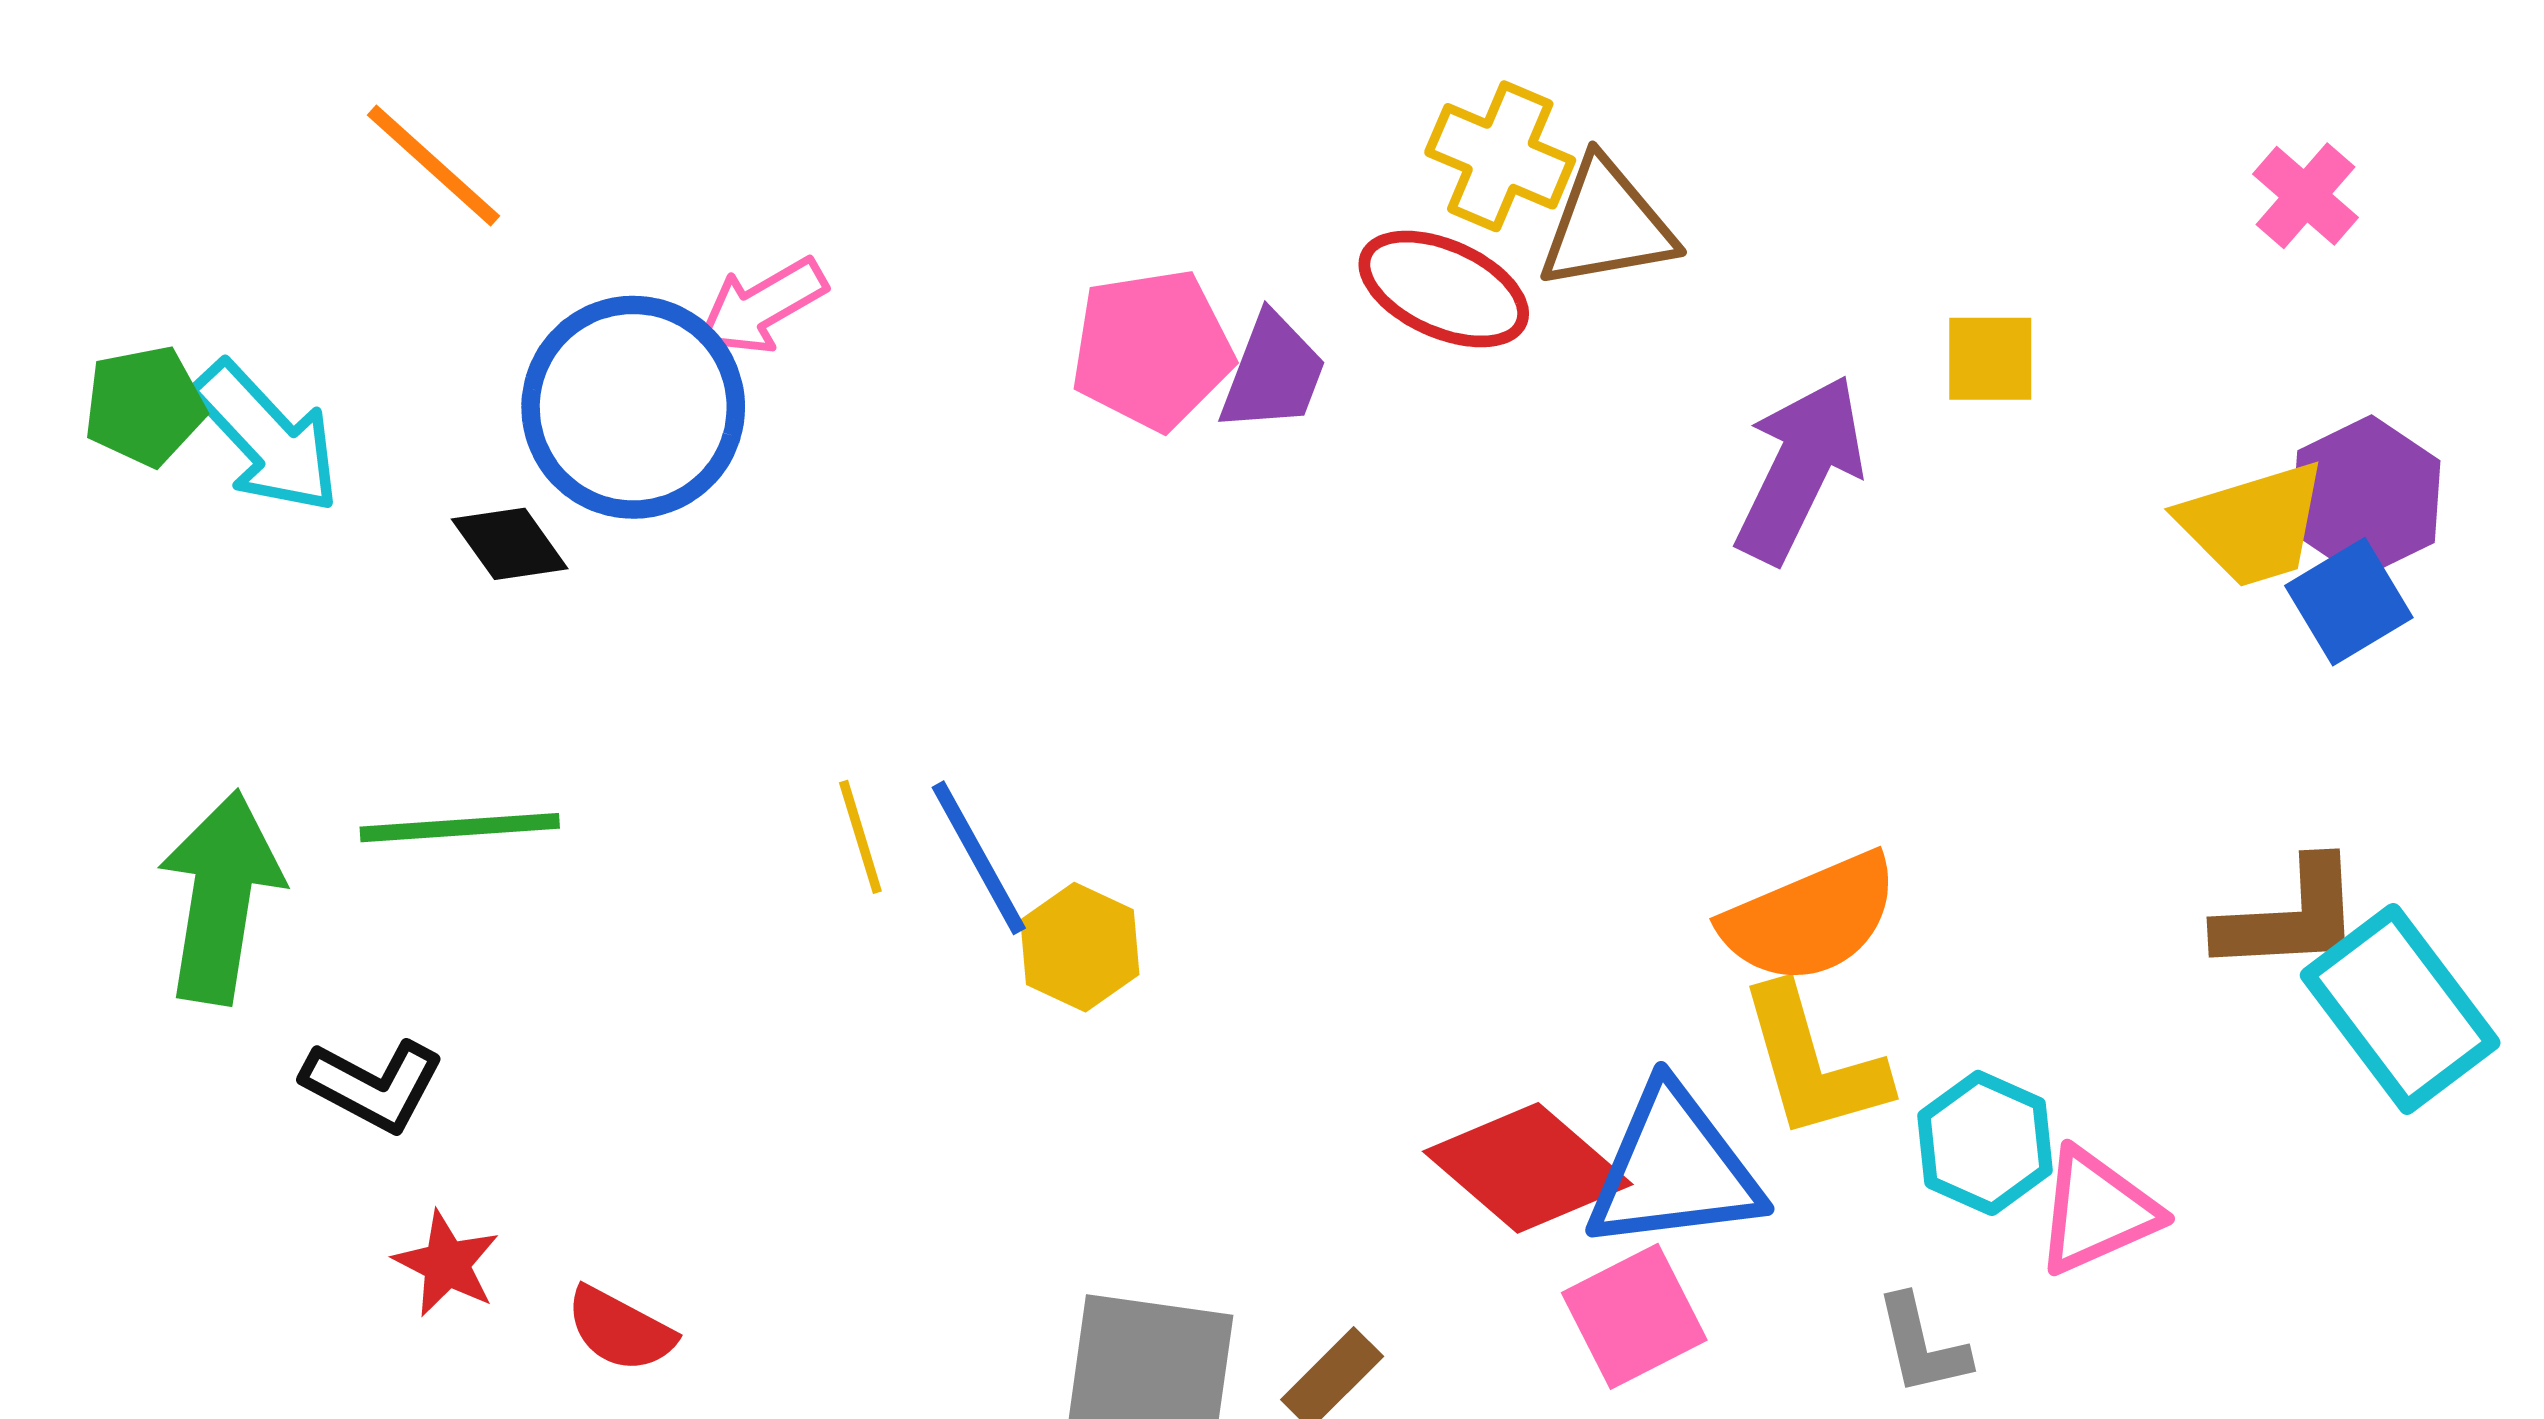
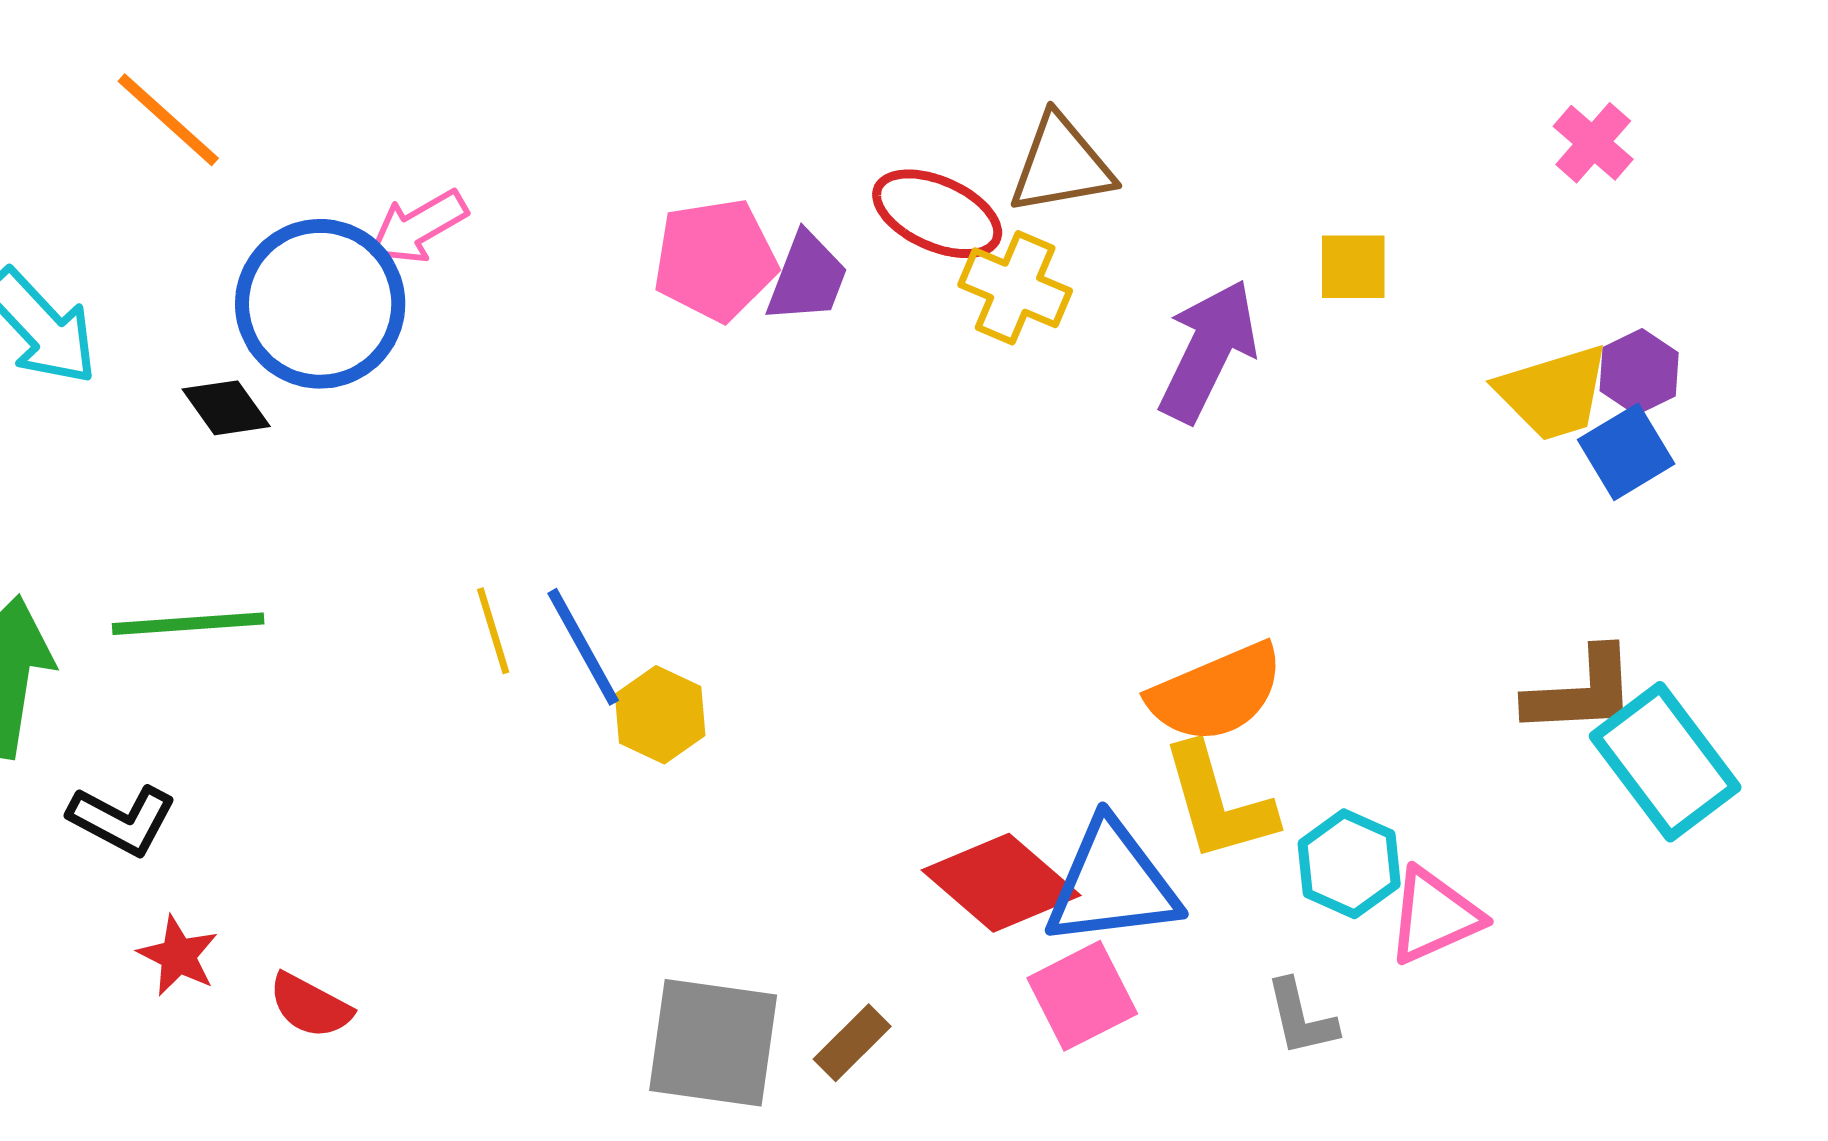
yellow cross: (1500, 156) -> (1015, 288), moved
purple hexagon: (2366, 497) -> (1639, 372), size x0.7

